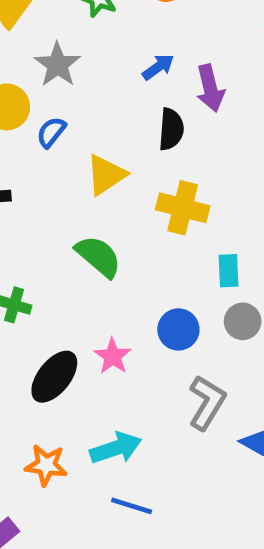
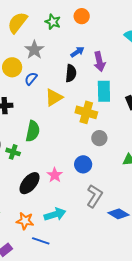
black semicircle: (171, 129) -> (71, 73), moved
green semicircle: (98, 256) -> (33, 131), moved, turned 60
cyan rectangle: (228, 271) -> (104, 91), moved, size x1.5
gray circle: (243, 321) -> (99, 138), moved
blue line: (132, 506) -> (41, 241), moved

